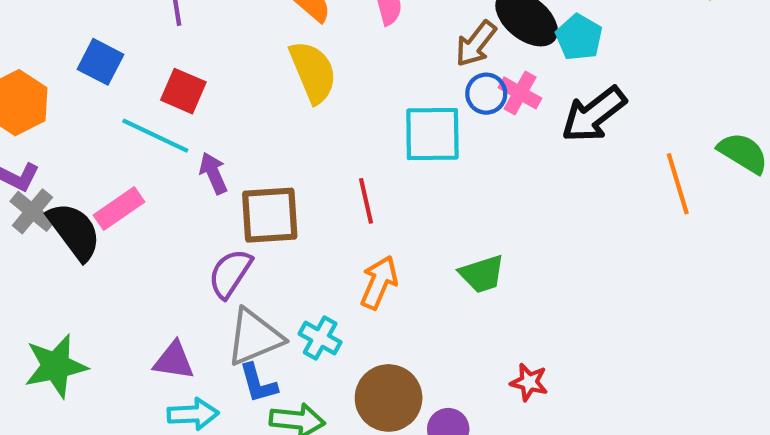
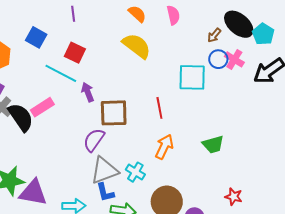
brown arrow: (476, 44) -> (214, 35), size x0.7
yellow semicircle: (313, 72) -> (137, 46), turned -32
purple triangle: (174, 361) -> (33, 193), moved, size x1.4

